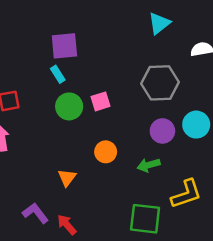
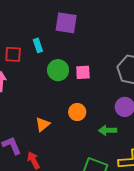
cyan rectangle: (58, 74) -> (38, 45), moved

